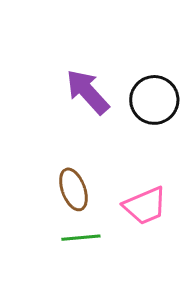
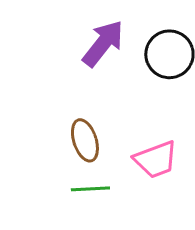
purple arrow: (88, 92) -> (103, 43), turned 78

